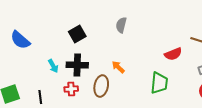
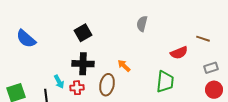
gray semicircle: (121, 25) -> (142, 24), moved
cyan arrow: (53, 66) -> (59, 82), moved

